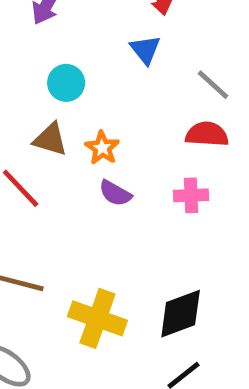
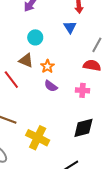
gray line: (213, 85) -> (97, 45), turned 70
black diamond: (181, 314) -> (83, 128), moved

